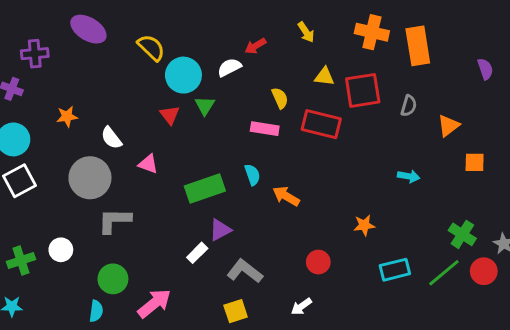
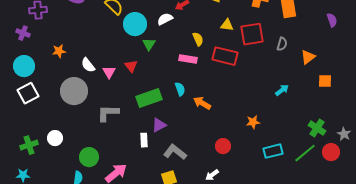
red triangle: (170, 115) -> (131, 66), moved
pink triangle: (148, 164) -> (109, 72), moved, turned 40
cyan arrow: (409, 176) -> (282, 90), turned -48
gray L-shape: (114, 221) -> (108, 113), moved
white rectangle: (197, 253) -> (144, 140), turned -48

